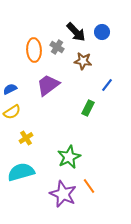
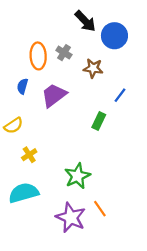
black arrow: (76, 32) -> (85, 21), moved
blue circle: (102, 32) -> (114, 36), size x1.5
blue semicircle: (10, 89) -> (22, 86), moved, turned -48

